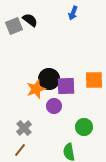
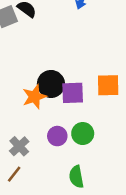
purple circle: (54, 106) -> (57, 136), moved
green circle: (84, 127) -> (83, 134), moved

